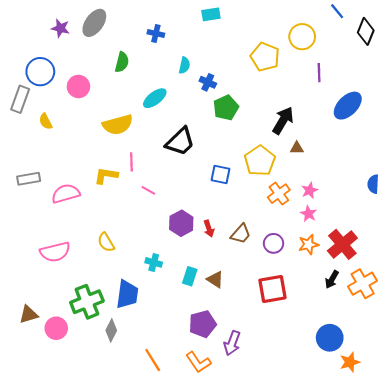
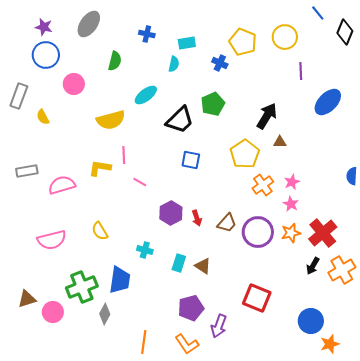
cyan rectangle: (211, 14) -> (187, 43), moved
purple star: (60, 28) -> (44, 27), moved
yellow pentagon: (265, 57) -> (243, 42), moved
blue circle: (40, 72) -> (46, 55), moved
blue cross: (208, 82) -> (220, 63), moved
black trapezoid: (180, 142) -> (180, 120), moved
blue square: (221, 174) -> (191, 160), moved
purple circle: (274, 243) -> (258, 232), size x1.6
red square: (272, 289) -> (257, 298), moved, turned 32
orange line: (153, 360) -> (144, 342), turned 40

